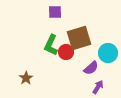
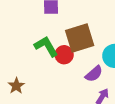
green L-shape: (51, 45) -> (46, 46), turned 125

